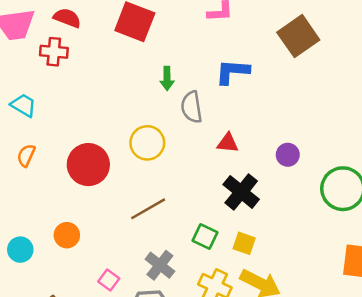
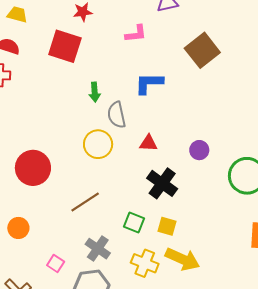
yellow circle: (147, 143) -> (98, 144), moved

